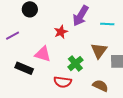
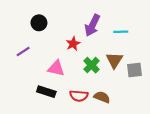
green cross: (75, 64) -> (91, 65), moved
black rectangle: (24, 68) -> (46, 92), moved
brown semicircle: (100, 86) -> (102, 97), moved

